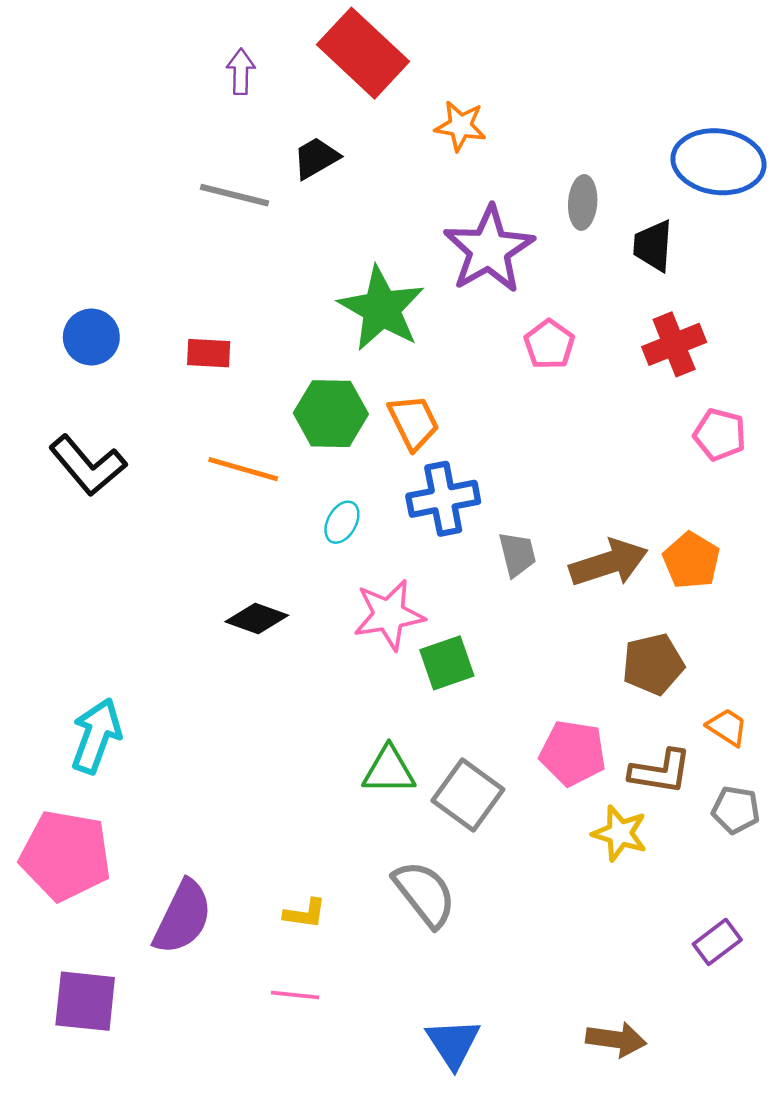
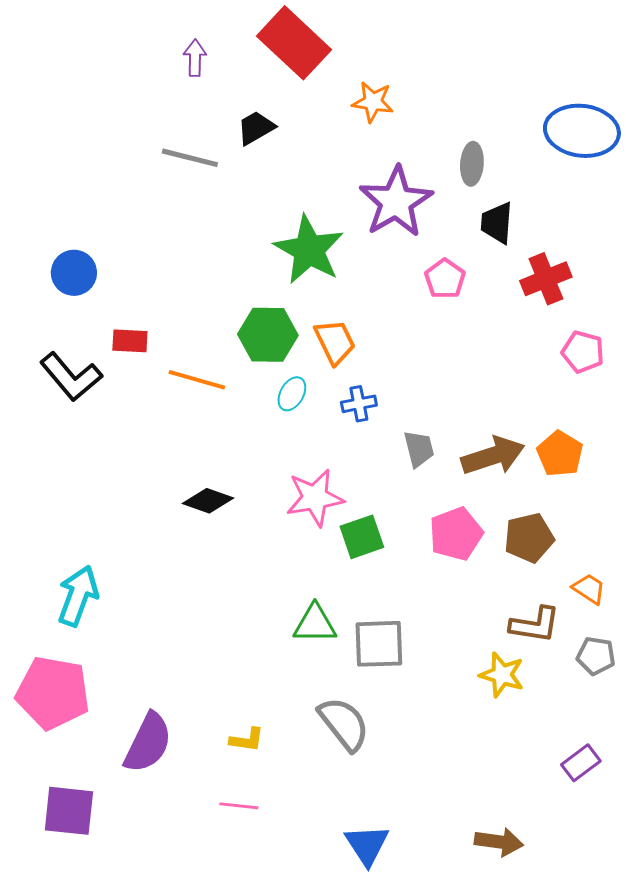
black trapezoid: (653, 246) -> (497, 223), moved
red rectangle: (209, 353) -> (130, 341), moved
blue cross: (443, 499) -> (359, 404), size x0.6
cyan ellipse: (342, 522) -> (292, 394), moved
pink pentagon: (573, 753) -> (456, 534), moved, turned -30
gray square: (468, 795) -> (379, 644), turned -38

